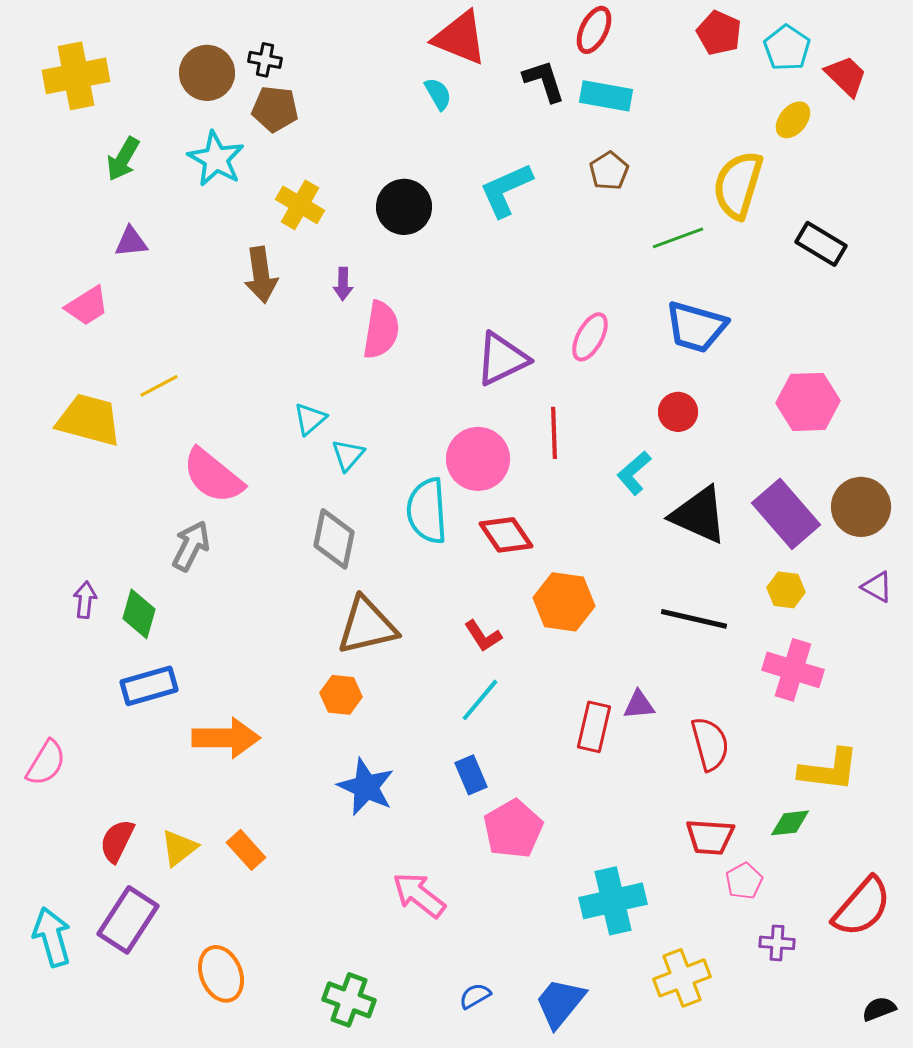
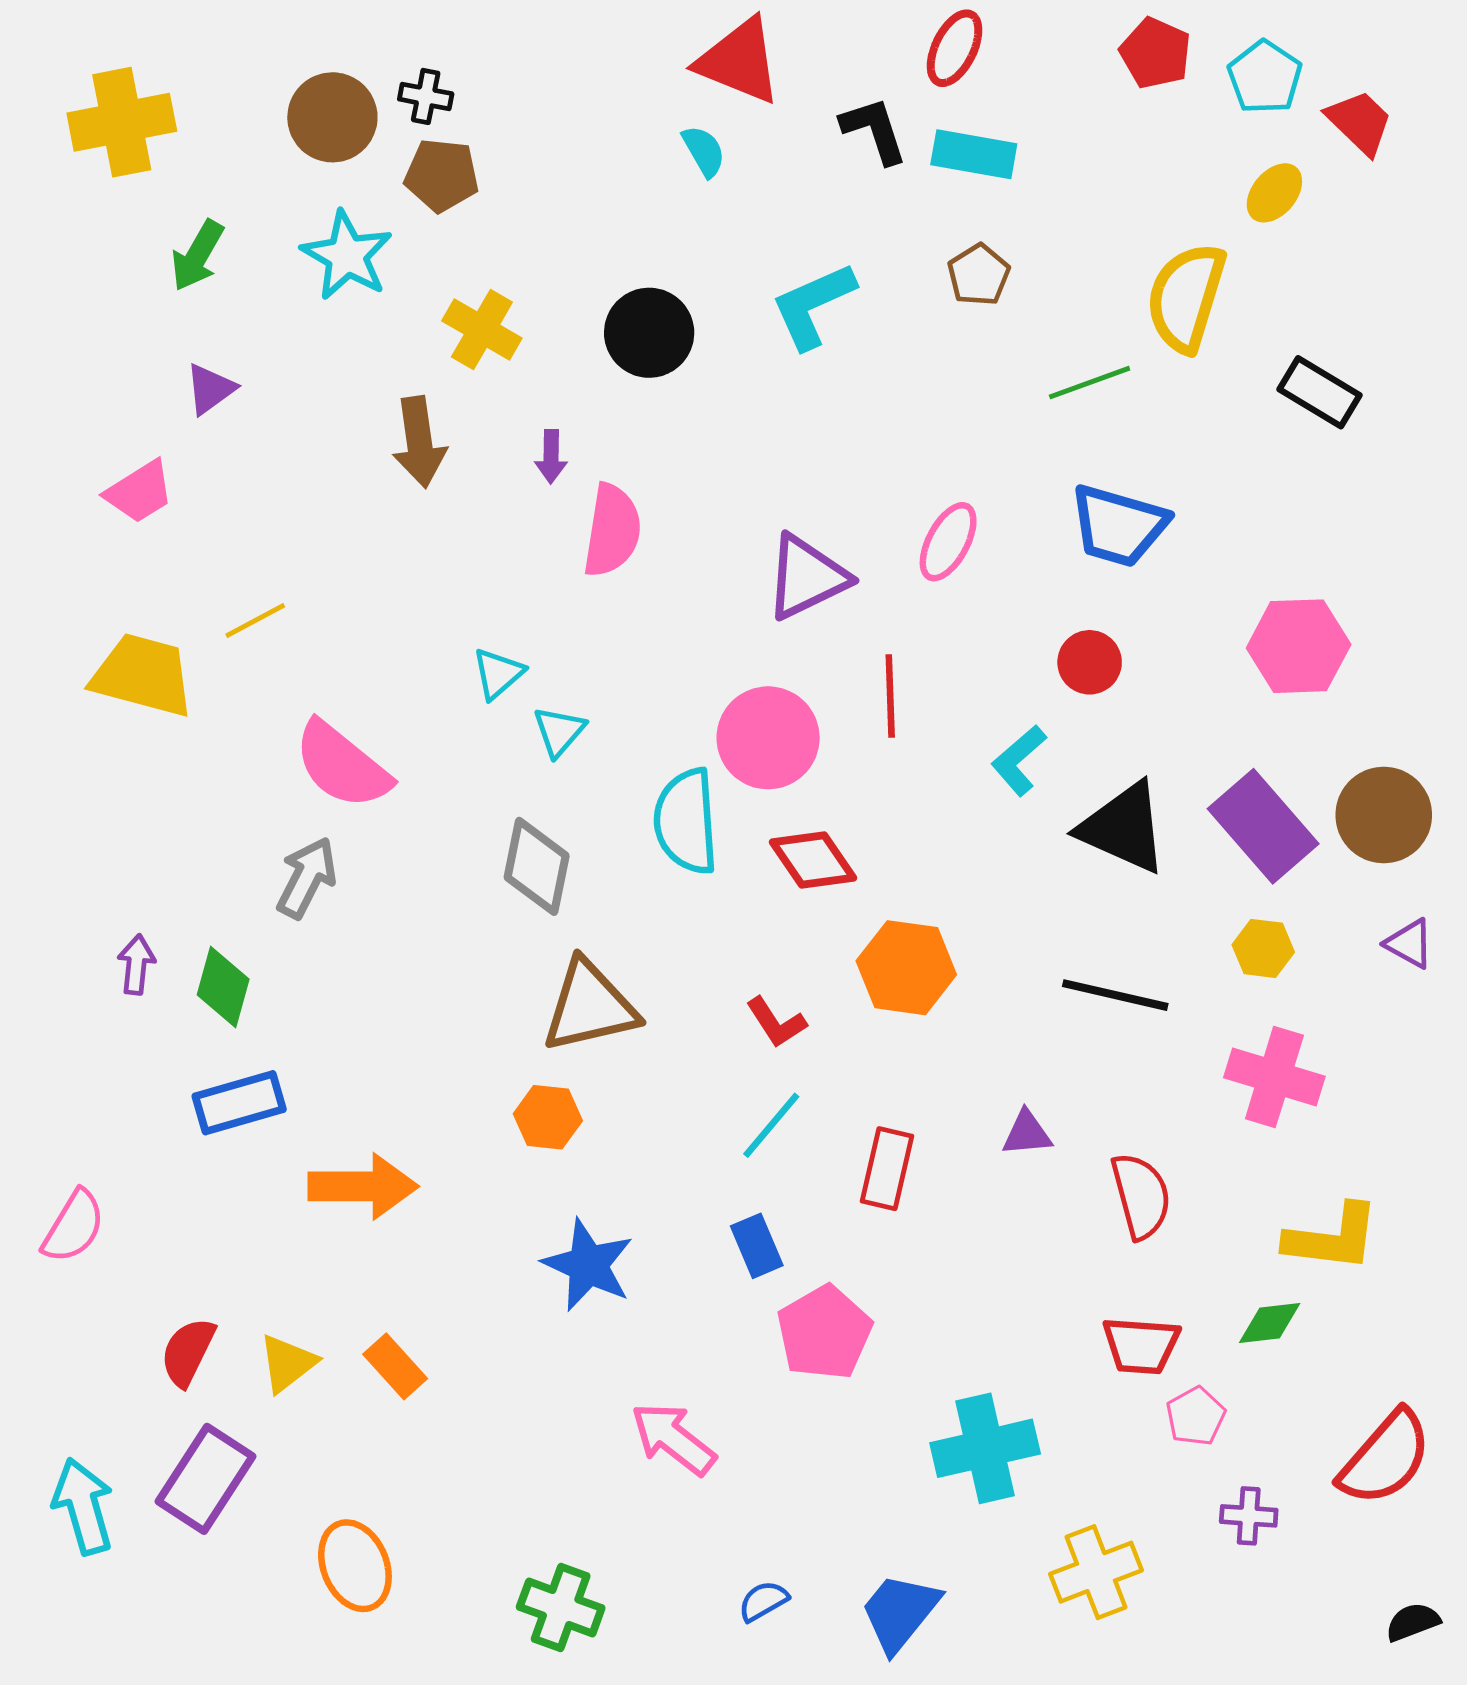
purple triangle: (131, 242) -> (210, 389), turned -30
red rectangle: (594, 727) -> (887, 1169), moved

